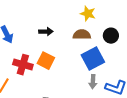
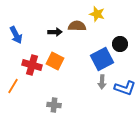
brown semicircle: (82, 35) -> (77, 26), moved
black circle: (111, 36) -> (120, 44), moved

